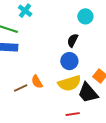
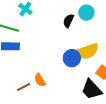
black semicircle: (73, 40) -> (68, 21), moved
yellow semicircle: (69, 83) -> (87, 51), moved

